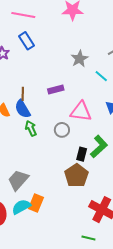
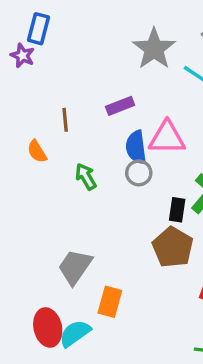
blue rectangle: (27, 41) -> (38, 29), moved, turned 54
gray star: (80, 59) -> (154, 49), size x1.4
blue semicircle: (23, 109) -> (136, 147), moved, turned 30
cyan semicircle: (21, 207) -> (75, 333), moved

